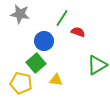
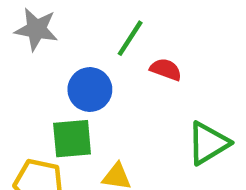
green square: (36, 63) -> (72, 139), turned 36

